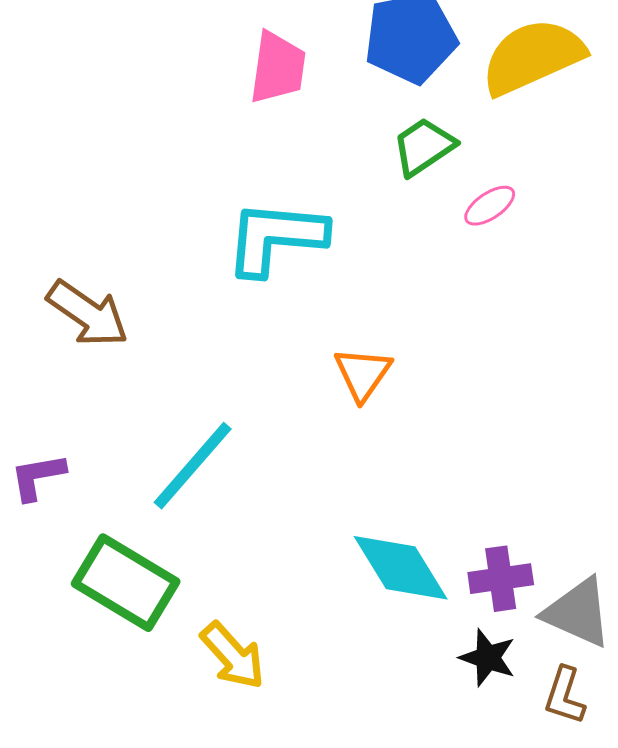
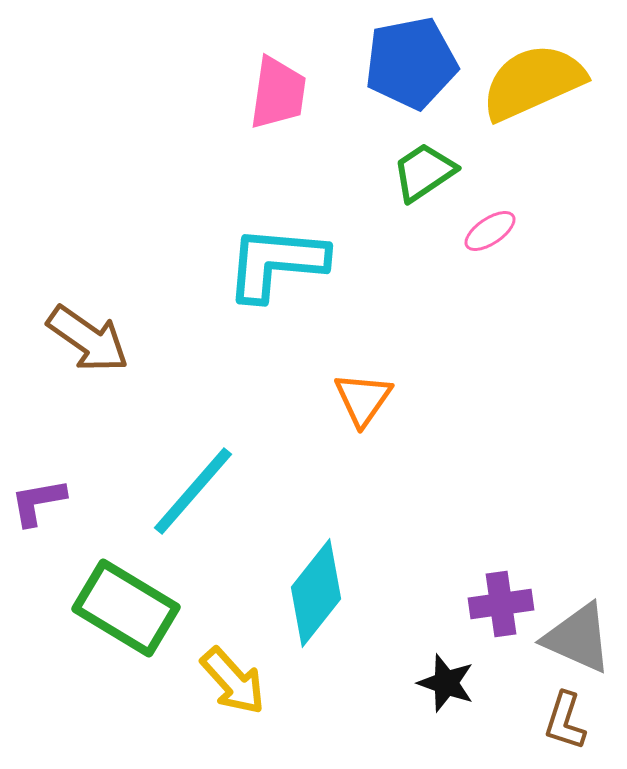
cyan diamond: (401, 568) -> (316, 593), moved, turned 70
black star: (488, 658) -> (446, 683), moved

